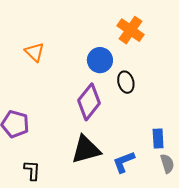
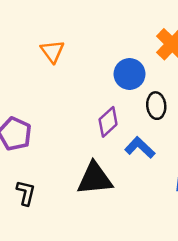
purple diamond: (89, 102) -> (108, 122), size x0.7
blue L-shape: (124, 162) -> (140, 148), moved, turned 55

